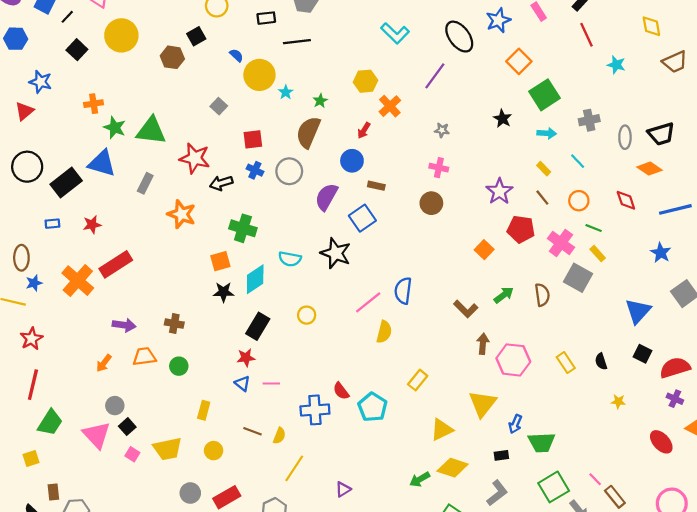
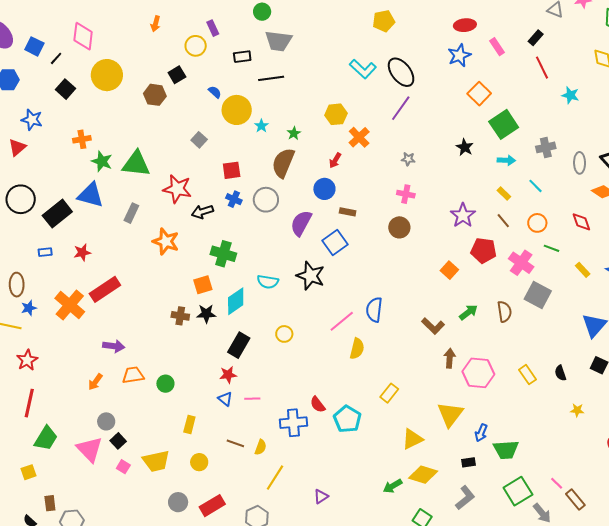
black ellipse: (459, 37) -> (401, 72), moved
yellow rectangle: (598, 254) -> (583, 270), moved
brown cross: (174, 324) -> (180, 316), moved

